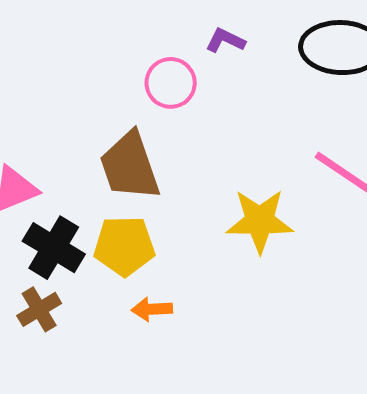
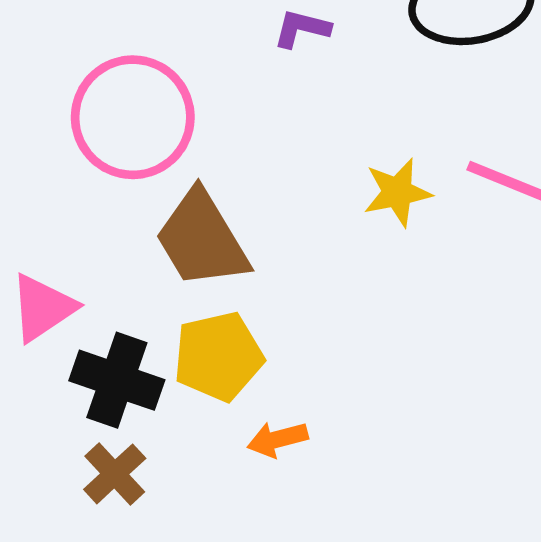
pink circle: (171, 83) -> (133, 117), moved, size x1.6
yellow star: (260, 221) -> (397, 192), moved, size x0.7

